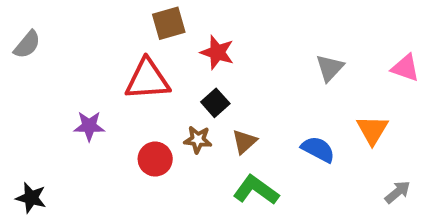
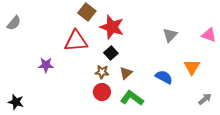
brown square: (169, 23) -> (87, 12), turned -36
red star: (217, 52) -> (112, 27), size x1.4
red circle: (155, 159) -> (102, 92), moved

